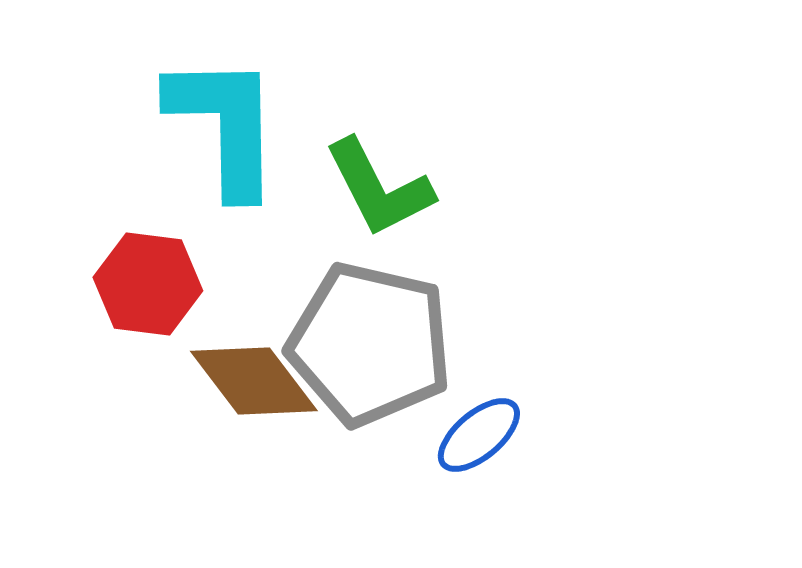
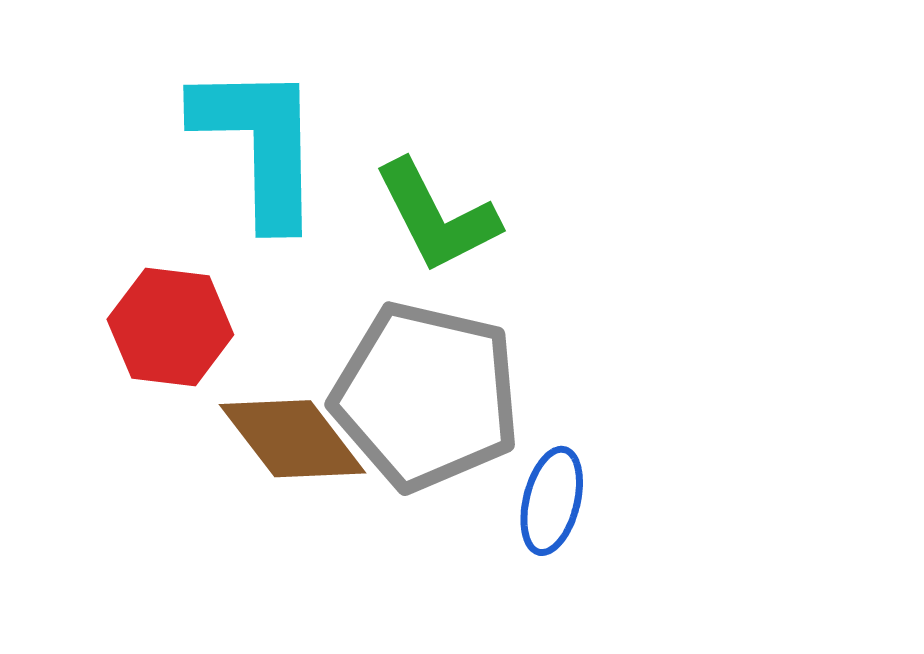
blue ellipse: (479, 435) -> (552, 501), turned -36

